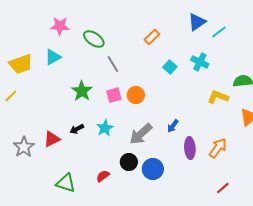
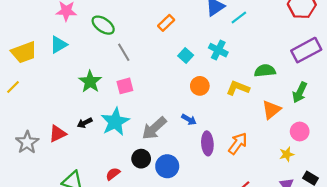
orange circle: (136, 95) -> (200, 86), moved
blue arrow: (173, 126) -> (189, 120), turned -96
cyan star: (105, 128) -> (115, 122), size x1.5

